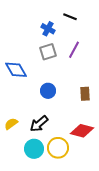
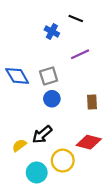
purple line: (74, 50) -> (80, 54), turned 36
gray square: (48, 52) -> (49, 76), moved
yellow semicircle: (11, 124) -> (19, 145), moved
cyan circle: (34, 149) -> (37, 172), moved

